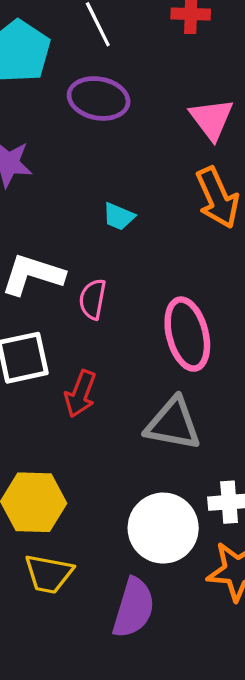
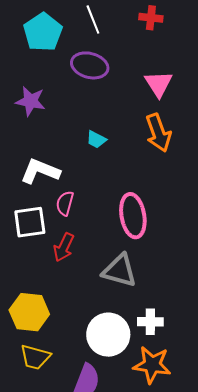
pink semicircle: (93, 299) -> (65, 203), moved

